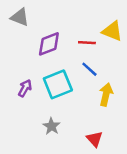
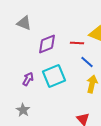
blue line: (89, 69) -> (87, 62), moved
gray star: (51, 126) -> (23, 110), moved

